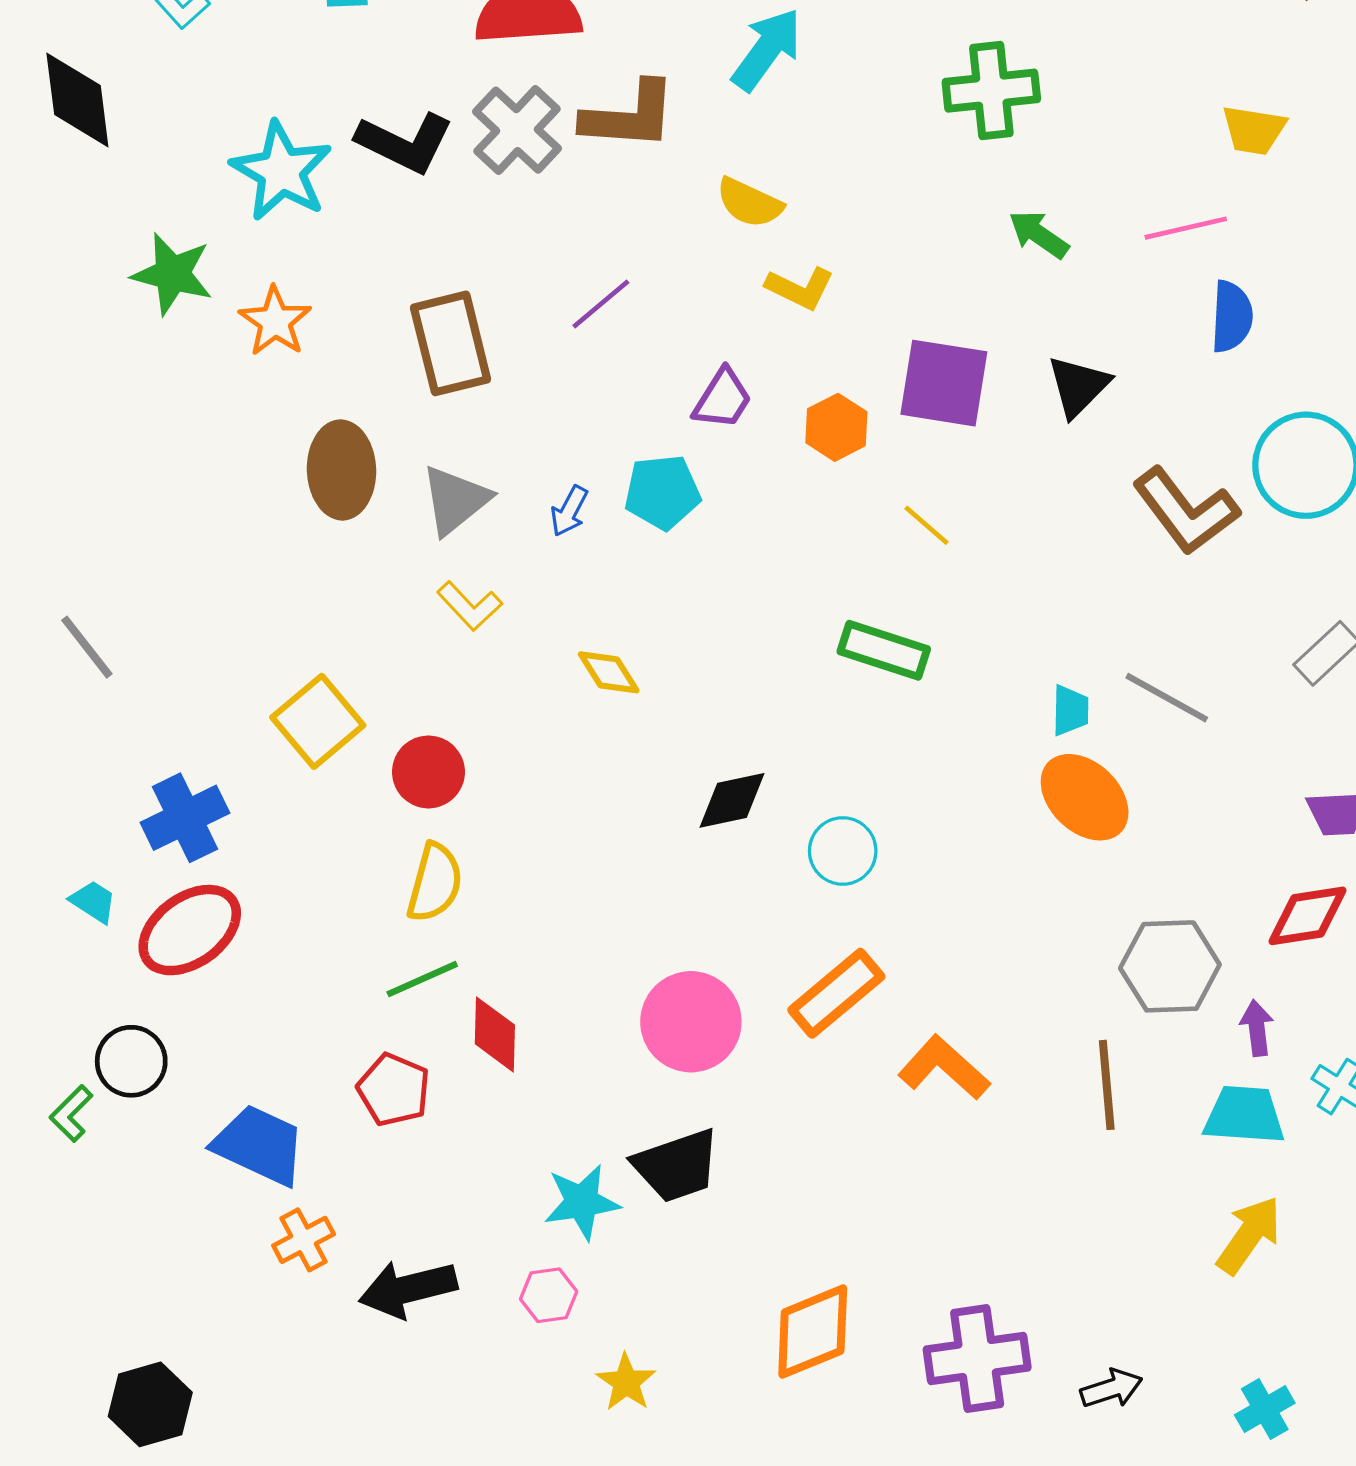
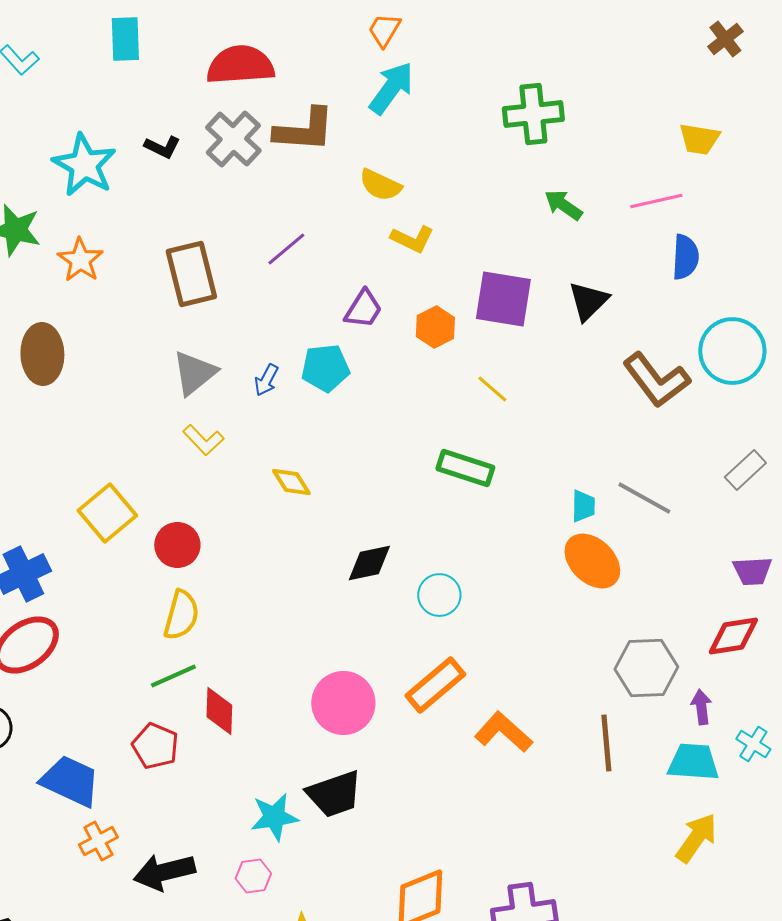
black L-shape: (405, 143) -> (162, 147), size x0.6
brown ellipse: (341, 470) -> (42, 354), moved

